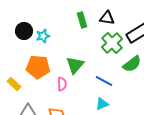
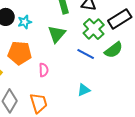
green triangle: (75, 65) -> (57, 34), moved
blue line: (104, 81) -> (86, 54), moved

